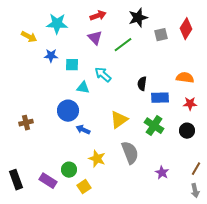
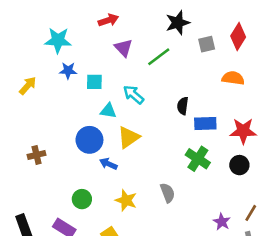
red arrow: (98, 16) -> (108, 20), moved
cyan star: (57, 24) -> (58, 40), moved
yellow arrow: (29, 37) -> (28, 86), moved, turned -77
orange semicircle: (185, 78) -> (233, 78), moved
red star: (190, 104) -> (243, 131), size x1.5
yellow triangle: (119, 120) -> (129, 137), moved
gray semicircle: (130, 153) -> (168, 193), size x0.7
green circle: (69, 170) -> (82, 199), moved
purple star: (162, 173) -> (222, 222), moved

